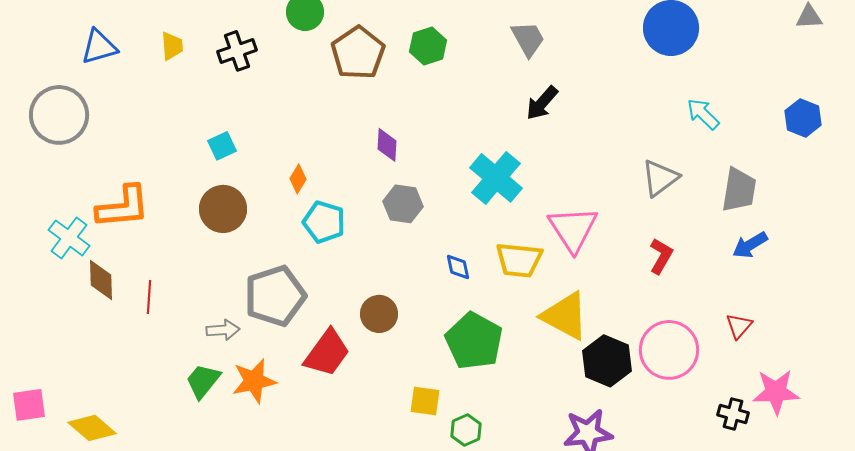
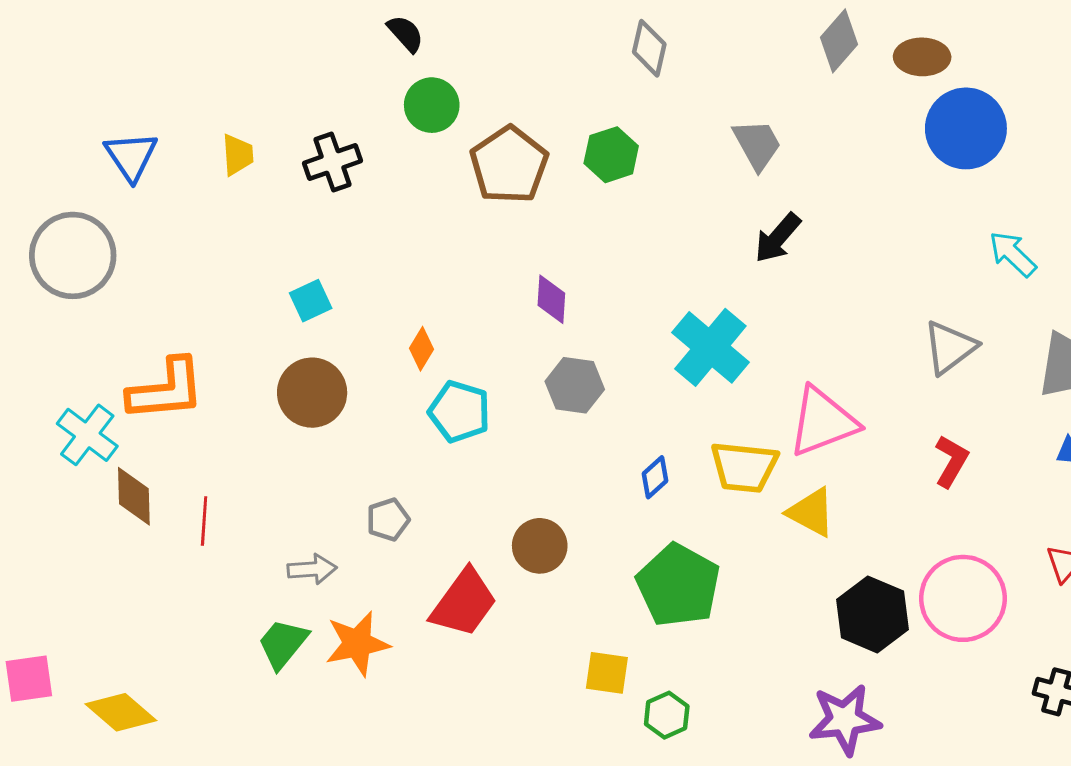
blue triangle: (99, 47) -> (131, 156), turned -48
pink triangle: (573, 229) -> (823, 422), turned 42
blue diamond: (458, 267) -> (655, 477), turned 60
gray pentagon: (275, 296) -> (388, 520), size x0.5
yellow triangle: (565, 316) -> (811, 512), moved, size x0.7

